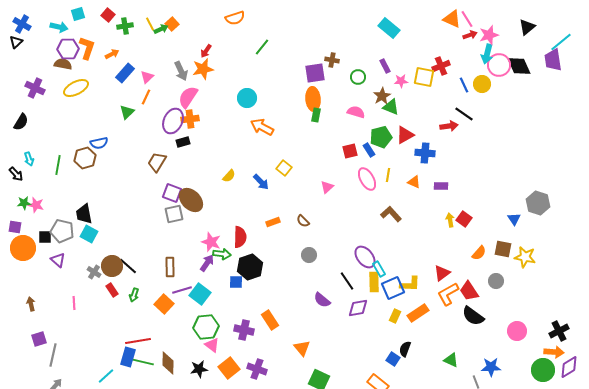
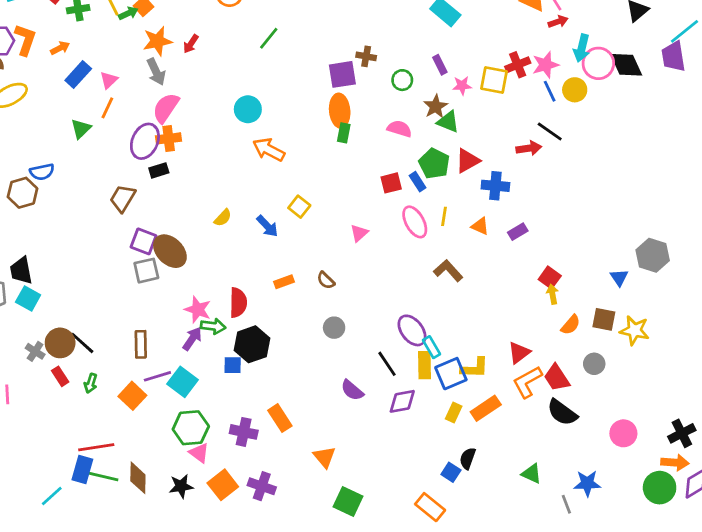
pink star: (489, 35) -> (546, 65), moved
orange star: (203, 69) -> (157, 41), moved
green pentagon: (381, 137) -> (434, 164), turned -30
purple rectangle: (441, 186) -> (518, 232), turned -32
yellow arrow: (450, 220) -> (552, 294), moved

